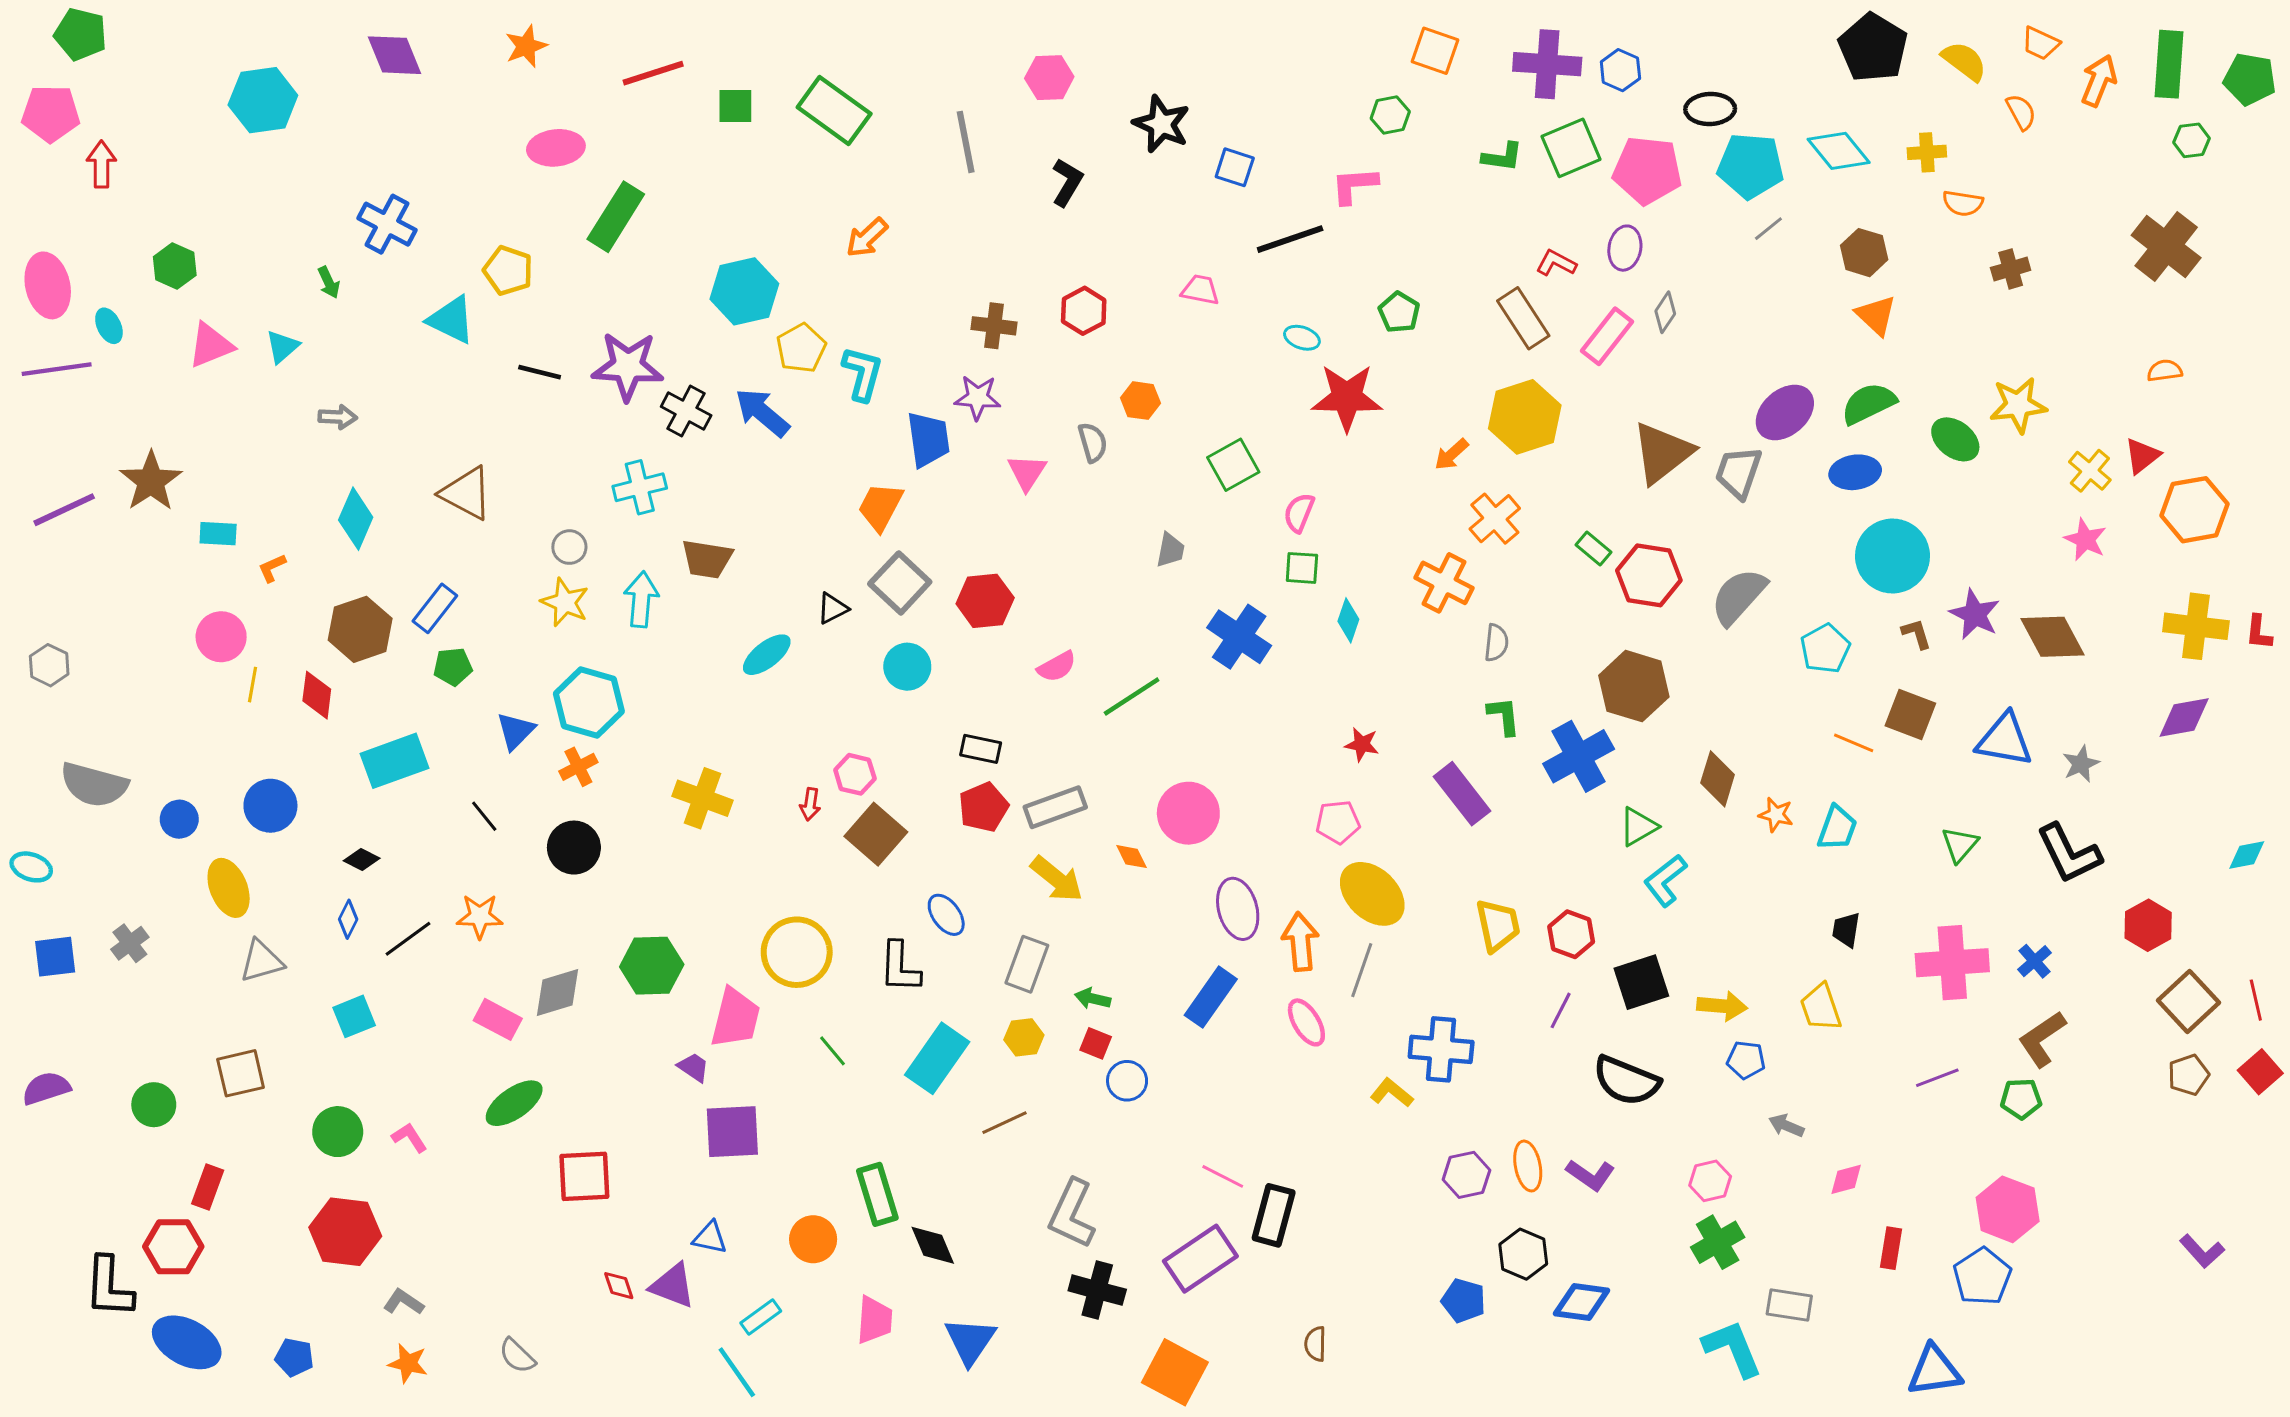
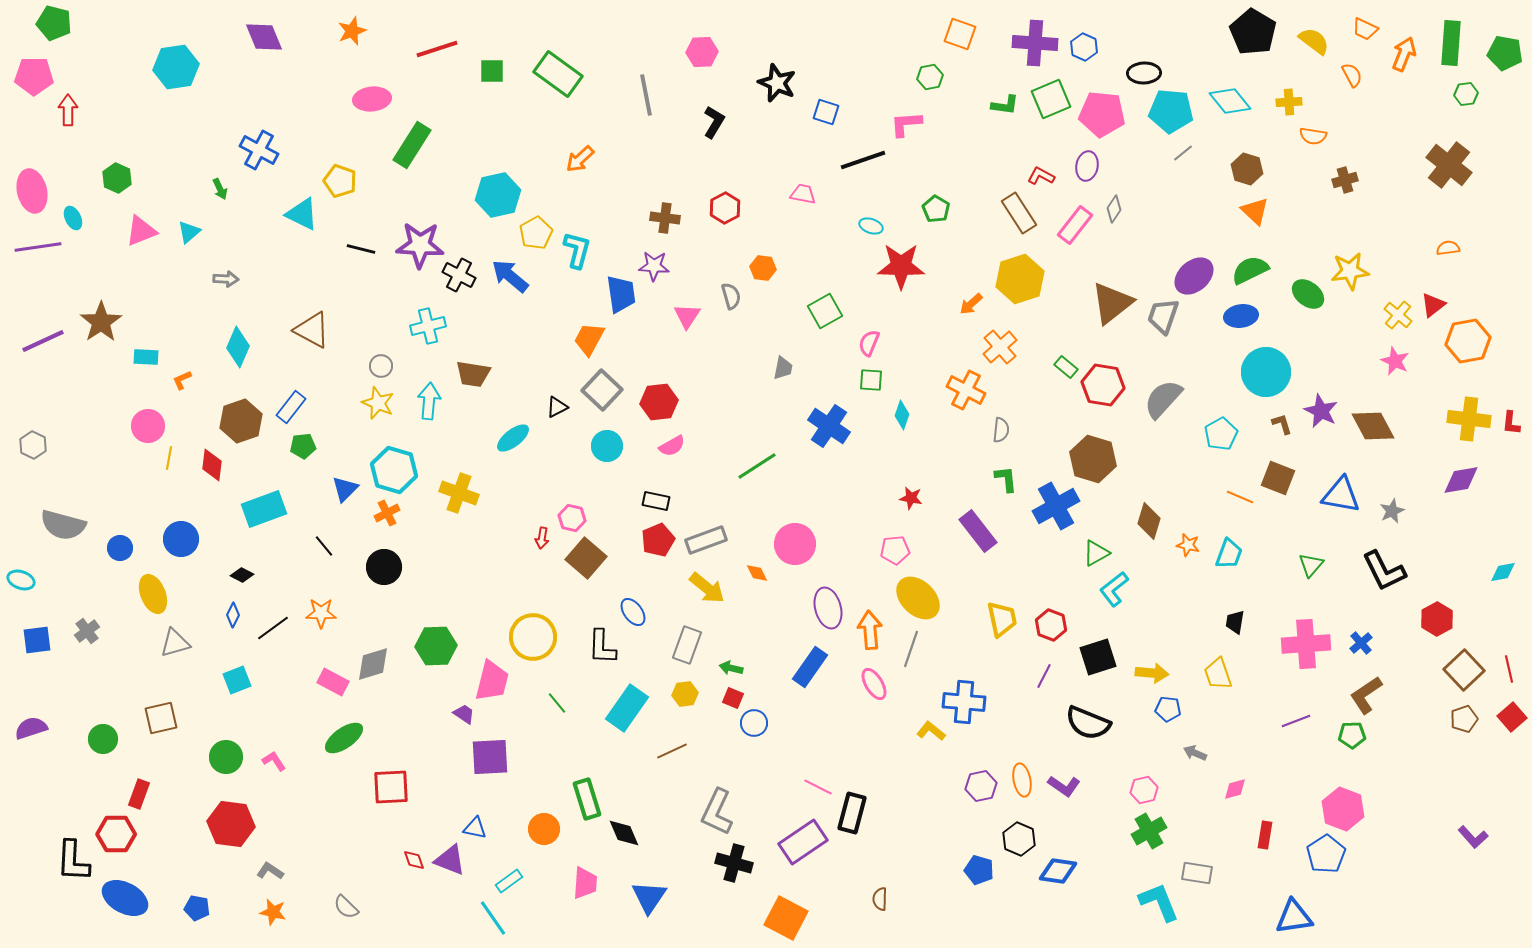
pink semicircle: (1057, 667) -> (672, 446), moved
yellow cross: (702, 798) -> (459, 493), moved

